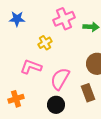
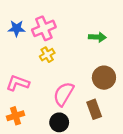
pink cross: (64, 19) -> (44, 28), moved
pink L-shape: (31, 67) -> (18, 83), moved

